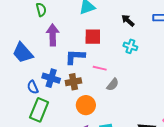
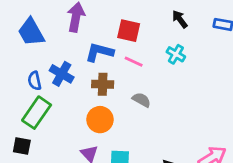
pink line: (100, 68) -> (134, 62), moved
brown cross: (73, 82) -> (103, 84), moved
gray semicircle: (113, 84) -> (141, 100), turned -112

